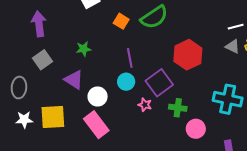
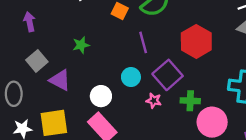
purple arrow: (39, 24) -> (29, 22), size x0.7
purple line: (130, 58) -> (143, 42), moved
purple triangle: (74, 80) -> (60, 80), moved
pink circle: (196, 129) -> (212, 122), size x1.4

